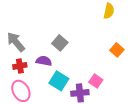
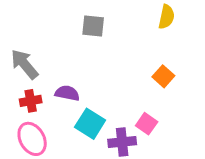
gray square: (60, 43) -> (93, 26), moved, turned -35
orange square: (117, 50) -> (163, 76), moved

